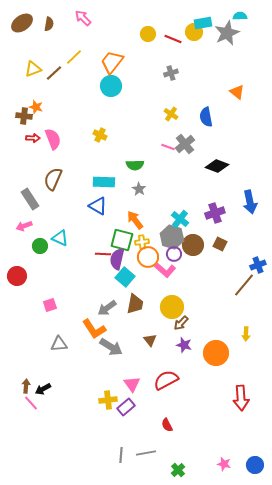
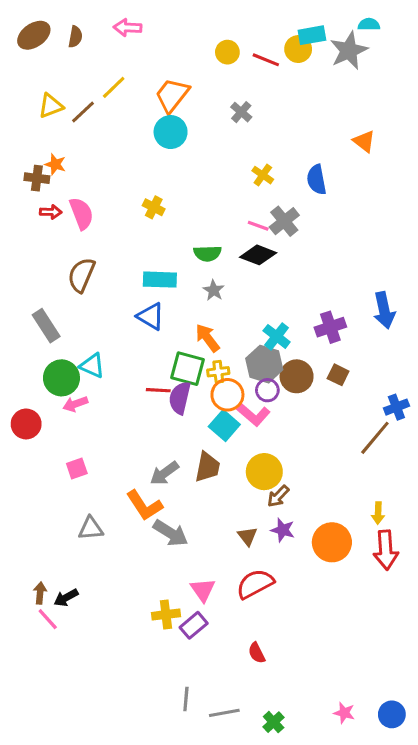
pink arrow: (83, 18) -> (128, 28), turned -42
gray cross: (171, 73) -> (241, 112), moved, turned -32
black diamond: (217, 166) -> (258, 255), moved
gray rectangle: (30, 199) -> (46, 326), moved
pink arrow: (24, 226) -> (75, 404), moved
green circle: (40, 246) -> (61, 378), size x1.5
cyan square: (125, 277) -> (224, 426), moved
brown triangle: (150, 340) -> (247, 536), moved
red arrow: (241, 398) -> (386, 550), moved
gray line: (146, 453) -> (224, 713), moved

